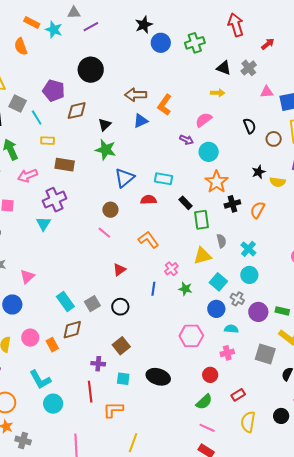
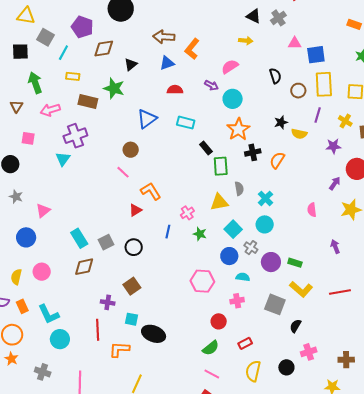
cyan line: (37, 118) -> (63, 53), turned 56
green star: (106, 150) -> (114, 88), moved
red semicircle: (148, 200) -> (175, 90), moved
orange L-shape: (148, 240) -> (151, 191), moved
orange rectangle: (52, 345) -> (22, 306), moved
black ellipse: (158, 377) -> (154, 334), moved
gray cross: (23, 441) -> (43, 372), moved

